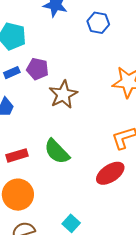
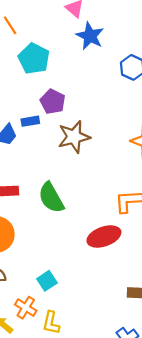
blue rectangle: (12, 73) -> (30, 121), moved

